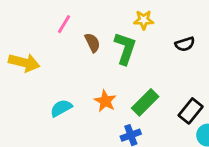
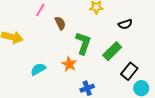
green L-shape: (125, 48) -> (83, 43), moved
green rectangle: (145, 102) -> (112, 51), moved

